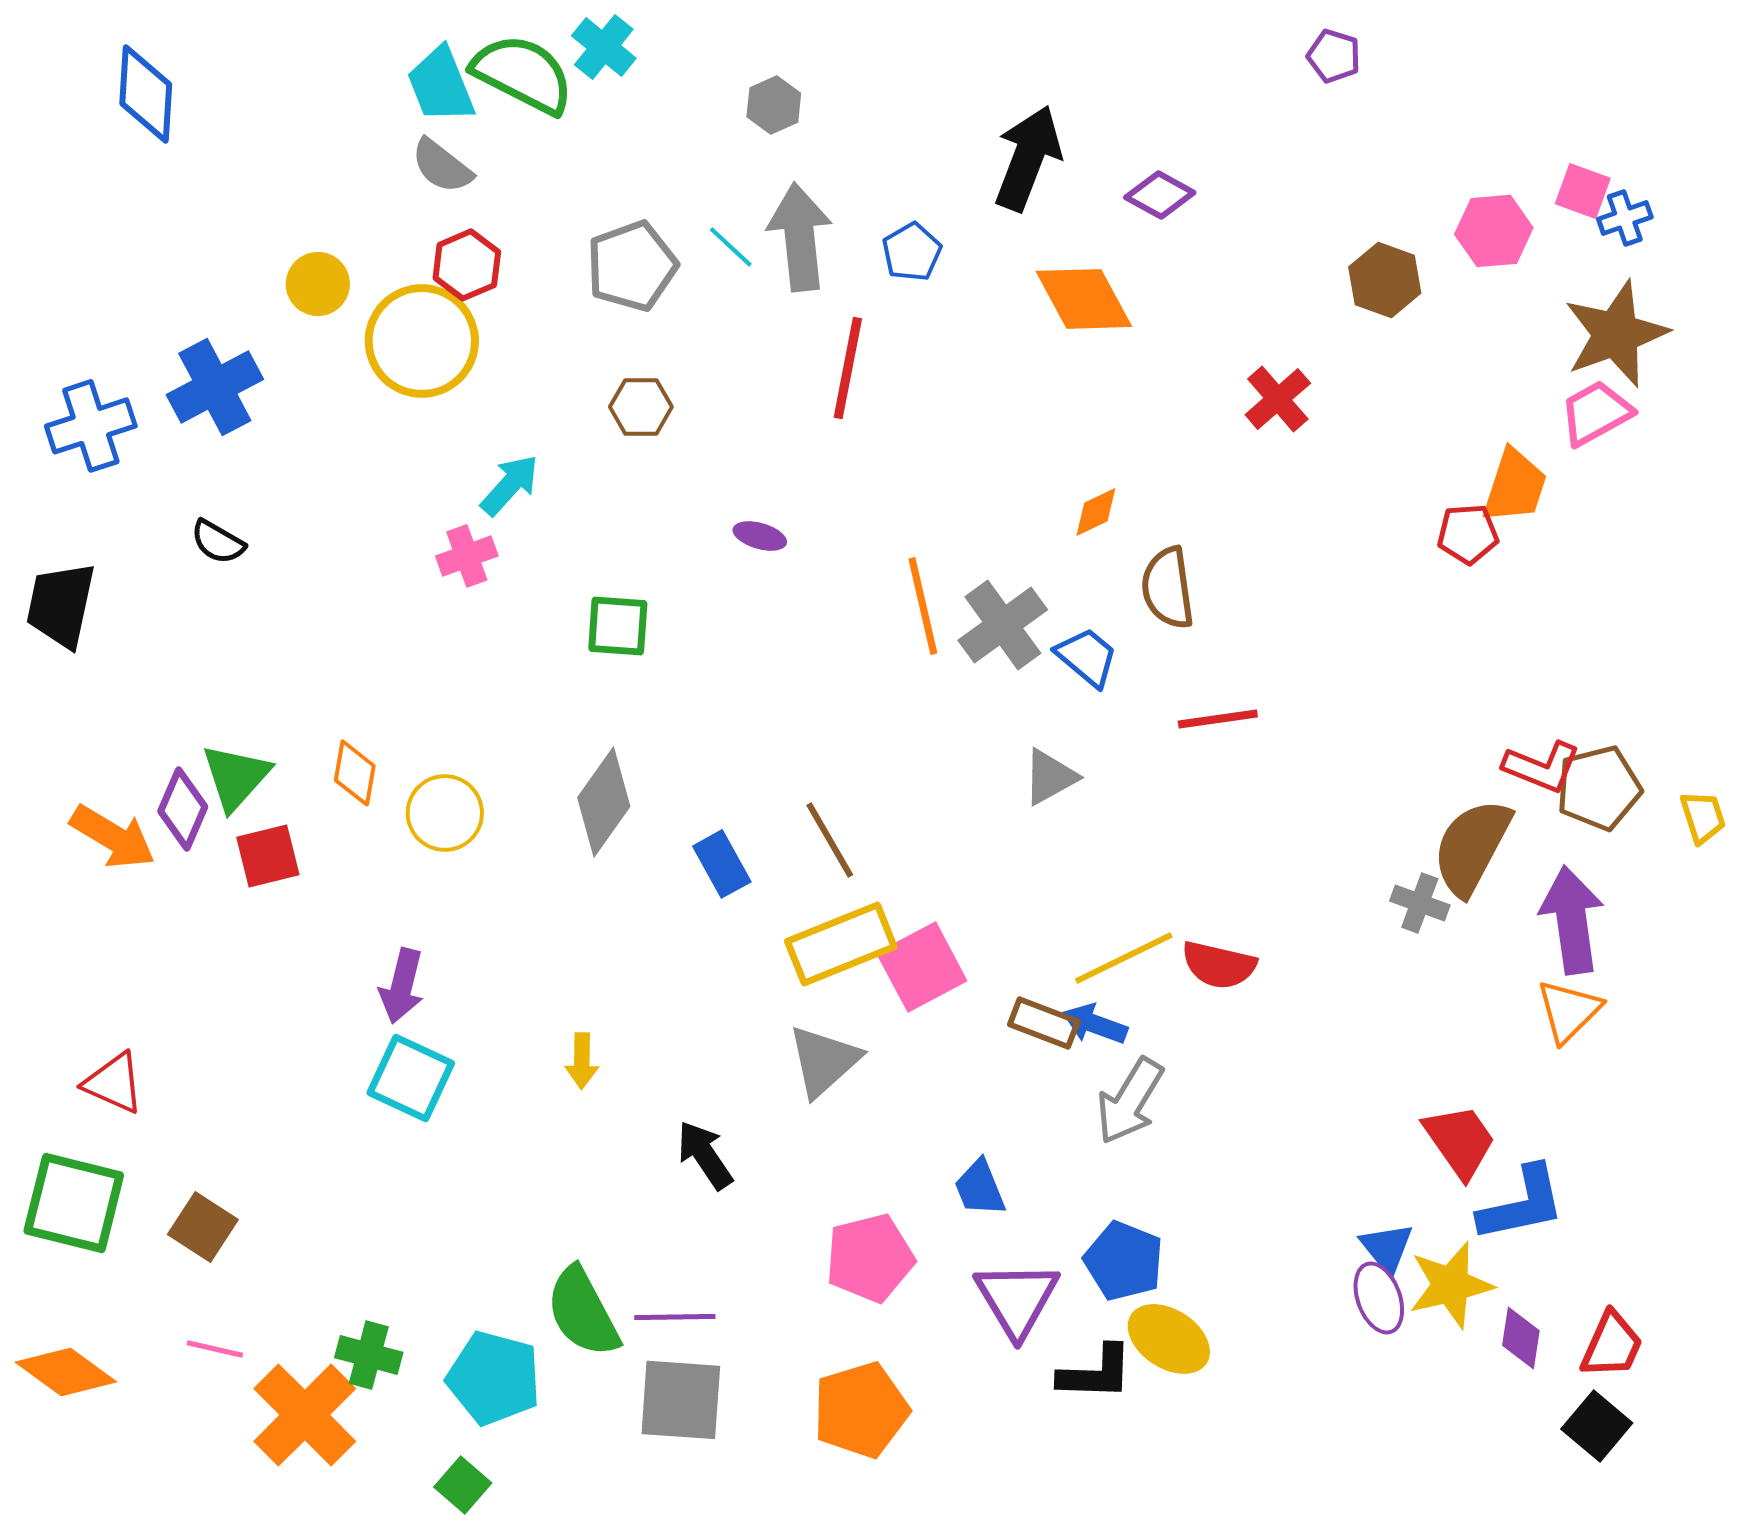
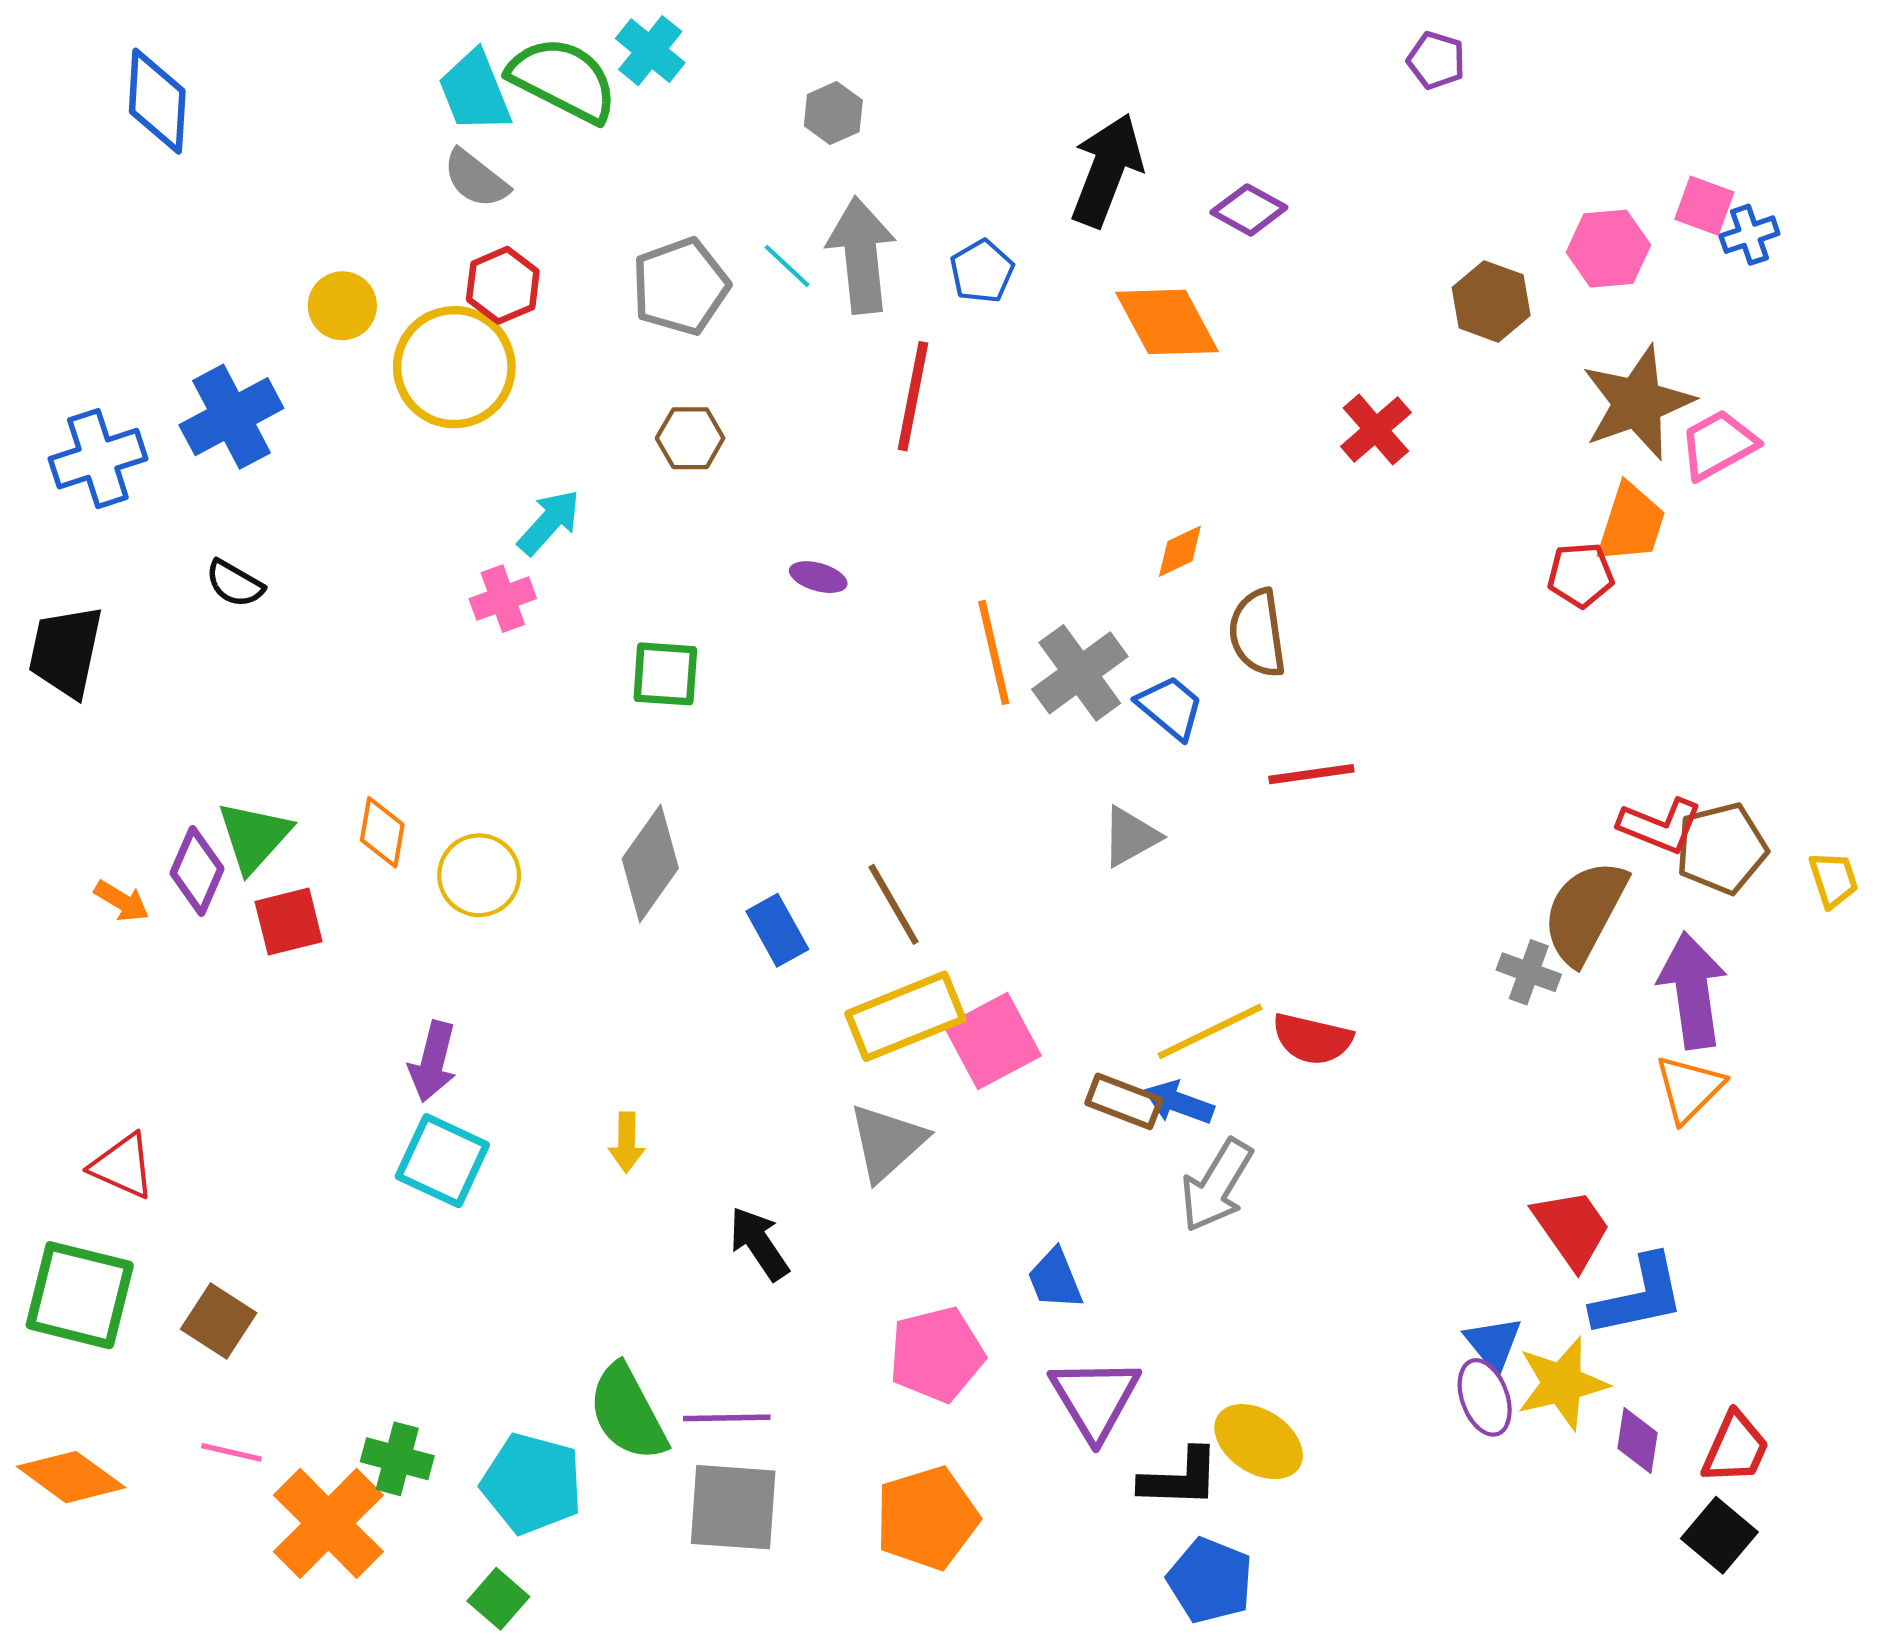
brown star: (1616, 334) -> (1638, 403), moved
orange arrow: (113, 837) -> (122, 901), size x0.6
blue pentagon: (1124, 1261) -> (1210, 1580), moved

